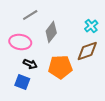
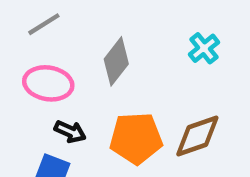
gray line: (30, 15) -> (44, 24), moved
brown diamond: (87, 51) -> (197, 136), moved

